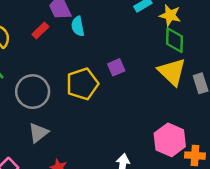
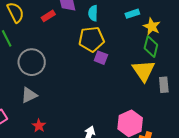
cyan semicircle: (78, 26) -> (93, 13), moved
purple square: (116, 67) -> (101, 58), turned 32
yellow pentagon: (82, 84) -> (91, 39), moved

